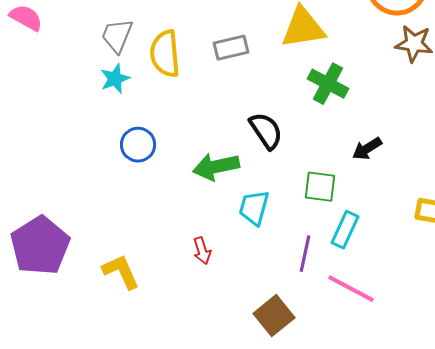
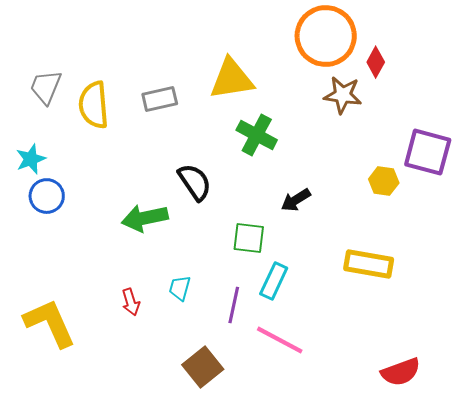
cyan star: (115, 79) -> (31, 159), moved
blue circle: (138, 145) -> (47, 196), moved
cyan trapezoid: (254, 208) -> (180, 288), moved, size x0.7
yellow L-shape: (121, 272) -> (50, 323), size x1.4

